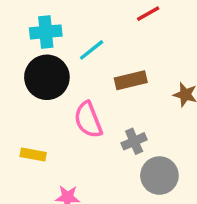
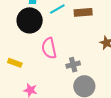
brown rectangle: (131, 80) -> (83, 12), moved

